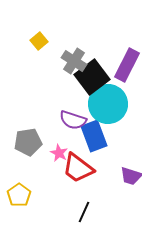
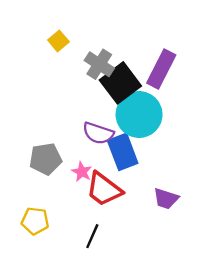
yellow pentagon: (19, 195) -> (35, 221), turned -30
black line: (84, 212) -> (92, 236), moved

